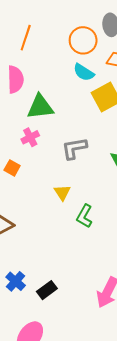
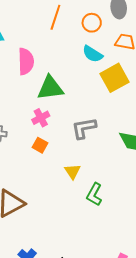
orange line: (26, 38) -> (55, 17), moved
orange circle: (83, 40) -> (92, 23), size x0.7
orange square: (12, 168) -> (40, 145), moved

